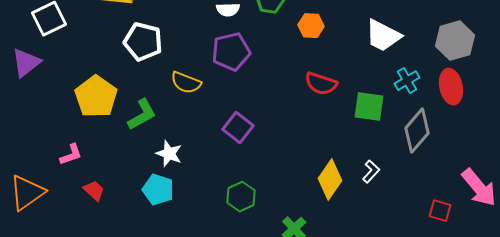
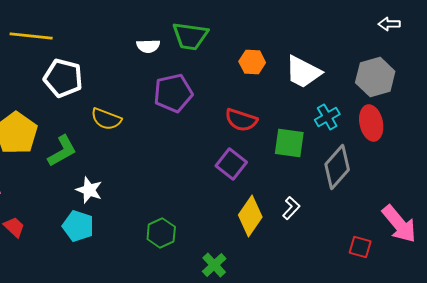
orange hexagon: (311, 26) -> (252, 62), moved
purple pentagon: (231, 52) -> (173, 93), moved
purple square: (238, 128) -> (231, 164), moved

